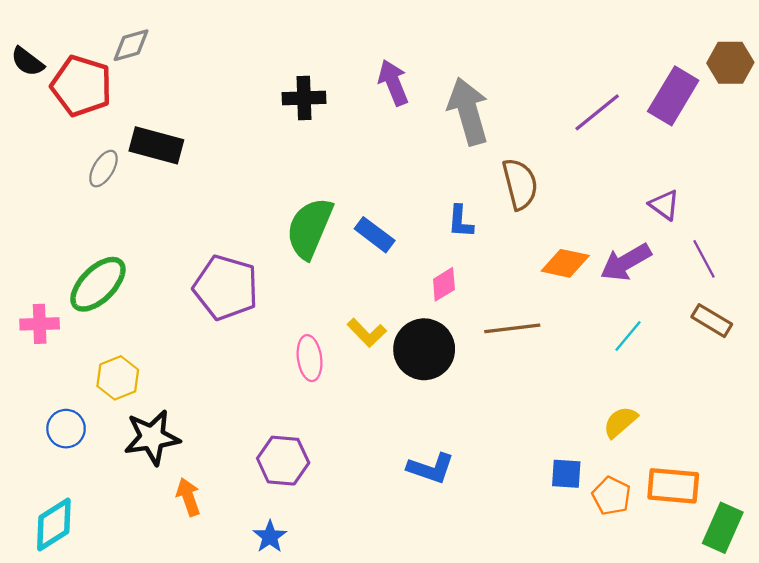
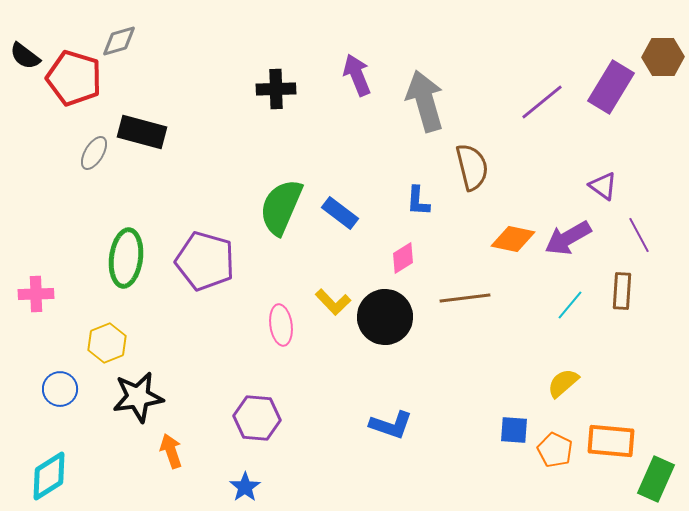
green ellipse: (98, 284) -> (126, 258), moved, turned -38
brown rectangle: (712, 321) -> (622, 291), moved, turned 63

